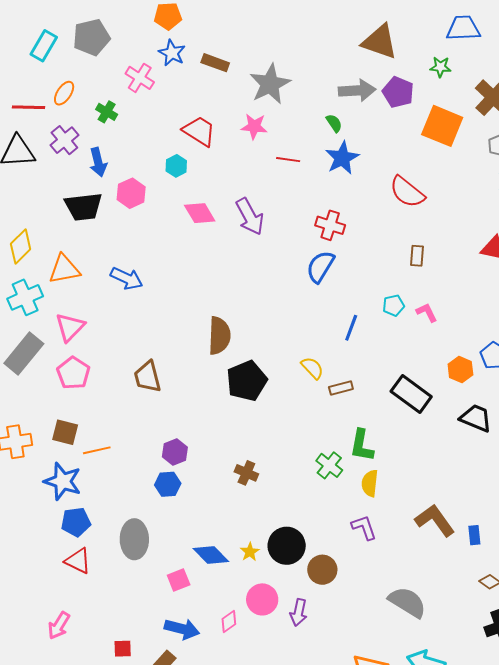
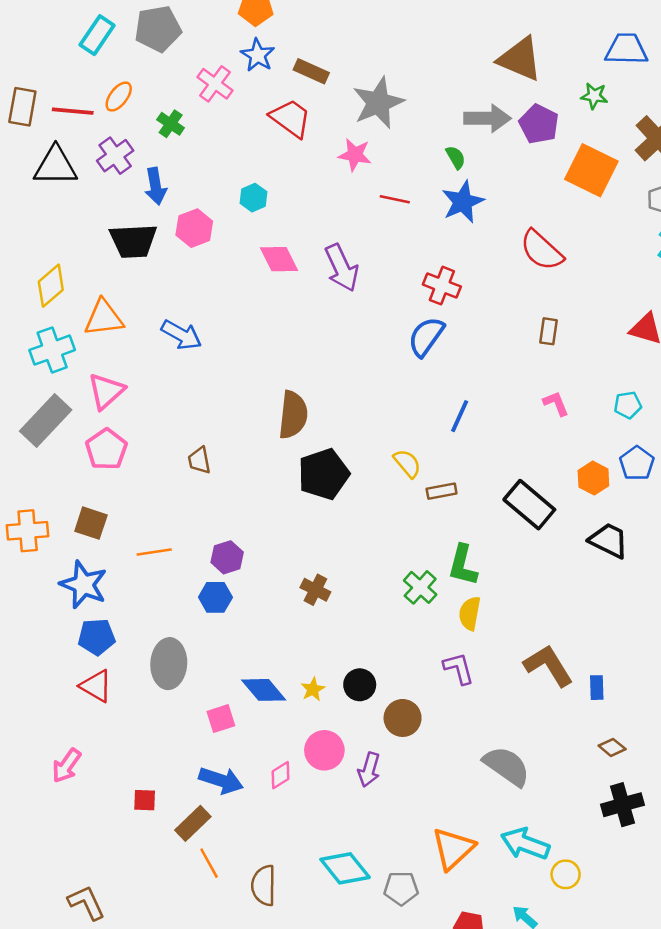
red trapezoid: (199, 131) -> (291, 118), moved
cyan pentagon: (394, 305) -> (628, 405), moved
brown trapezoid: (148, 377) -> (199, 460), size x0.7
orange line: (97, 450) -> (154, 552), moved
black circle: (287, 546) -> (360, 685), size x0.7

